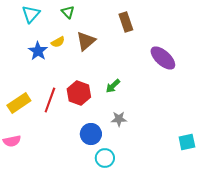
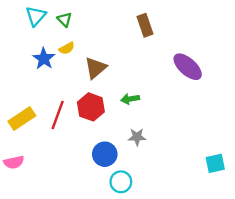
green triangle: (68, 12) -> (64, 19), moved
brown triangle: (86, 41) -> (96, 68), moved
green arrow: (113, 86) -> (130, 99), turned 35

